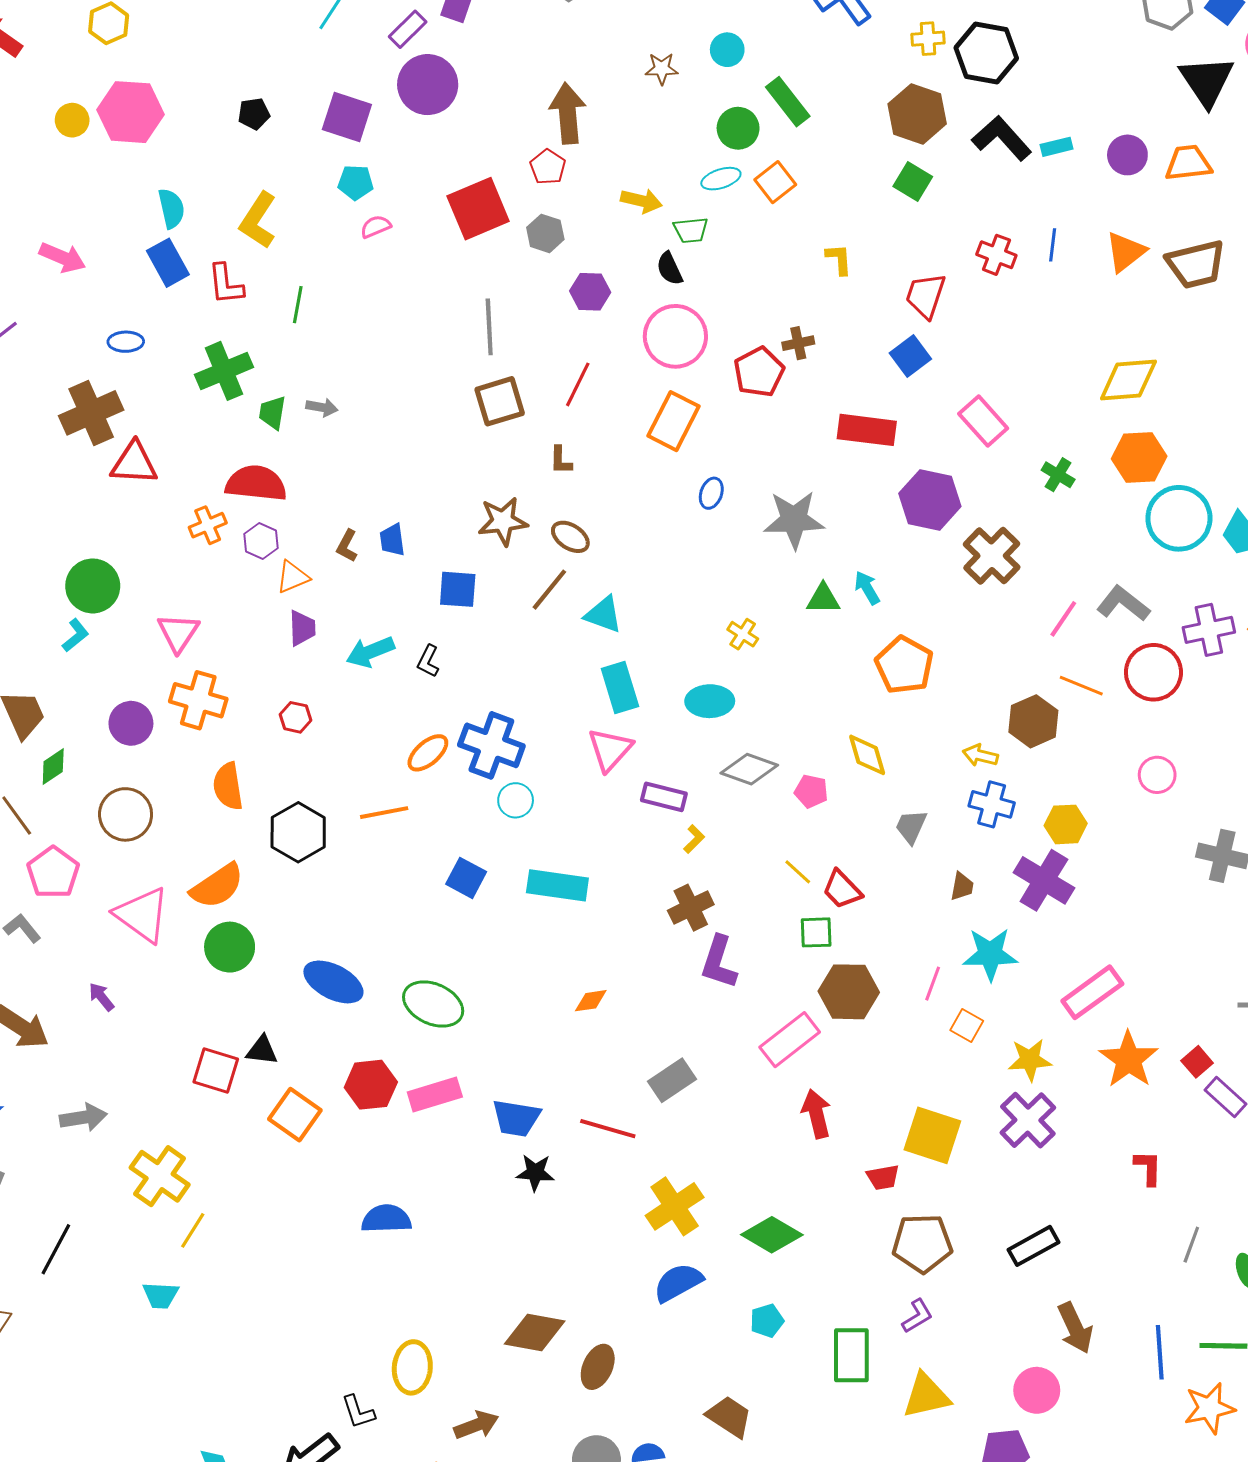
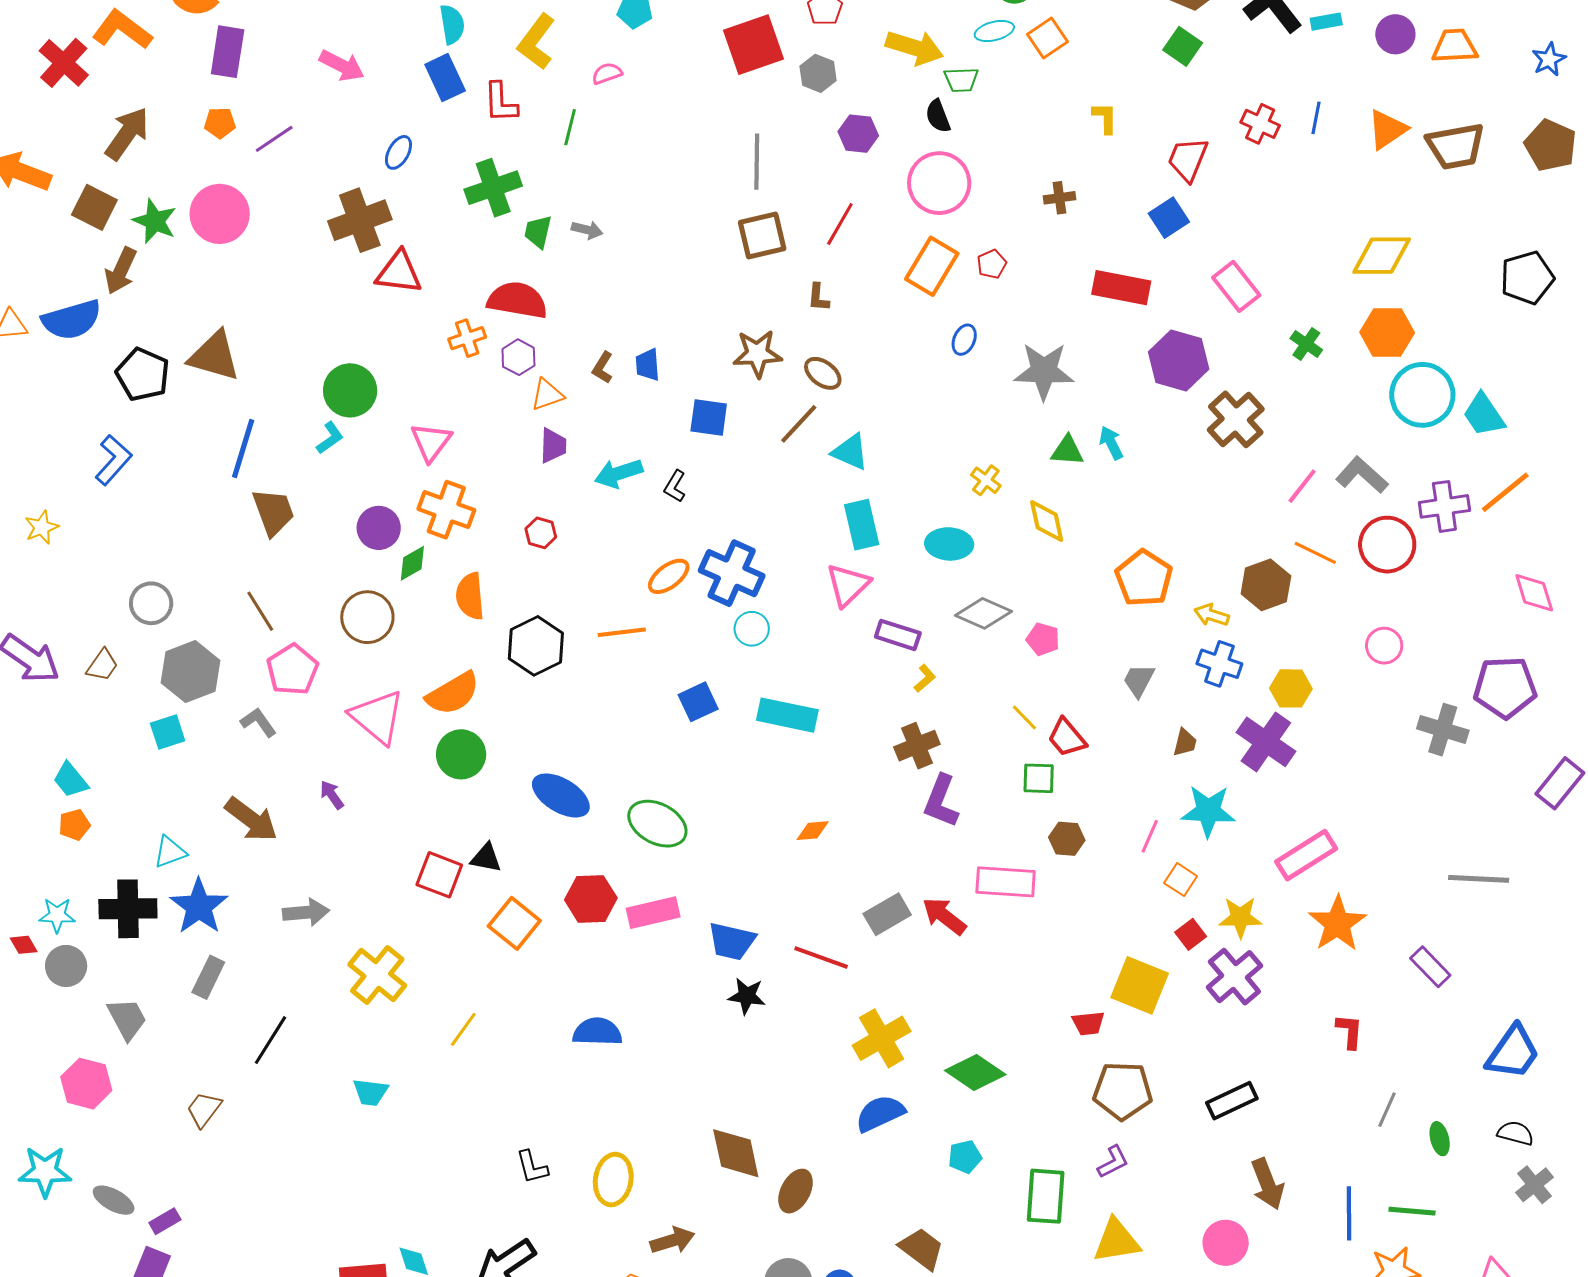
yellow arrow: (641, 201) -> (915, 48), size x1.4
pink semicircle: (376, 227) -> (607, 73), moved
blue ellipse: (126, 342) -> (398, 152), turned -64
red pentagon: (759, 372) -> (992, 264), moved, size x0.6
orange pentagon: (904, 665) -> (1144, 578), moved
yellow diamond: (867, 755) -> (1047, 521), moved
green diamond: (53, 767) -> (412, 563), moved
blue square: (466, 878) -> (698, 702), turned 33
brown hexagon: (849, 992) -> (1067, 839), size x0.6
pink rectangle: (790, 1040) -> (1006, 882), turned 38
red square: (1197, 1062) -> (1191, 934), moved
red arrow: (816, 1114) -> (944, 916), moved, turned -42
yellow line: (193, 1230) -> (463, 1029), moved
brown diamond: (535, 1332) -> (736, 1153), turned 64
black L-shape: (358, 1412) -> (532, 1167), moved

